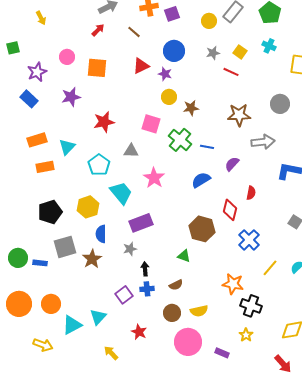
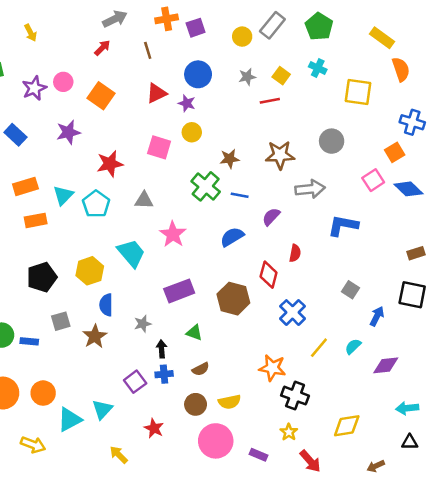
brown line: (134, 32) -> (148, 50), turned 32
orange square: (97, 68) -> (101, 96), turned 30
purple star: (37, 72) -> (34, 88), moved
red line: (231, 72) -> (270, 101), turned -35
brown star: (191, 108) -> (230, 159), moved
pink square: (151, 124) -> (159, 147), moved
cyan pentagon: (99, 165) -> (96, 204), moved
purple rectangle: (141, 223) -> (179, 291), moved
gray square: (65, 247) -> (61, 321), size x0.7
green triangle: (184, 256) -> (194, 333), moved
red arrow: (283, 364) -> (310, 461), moved

